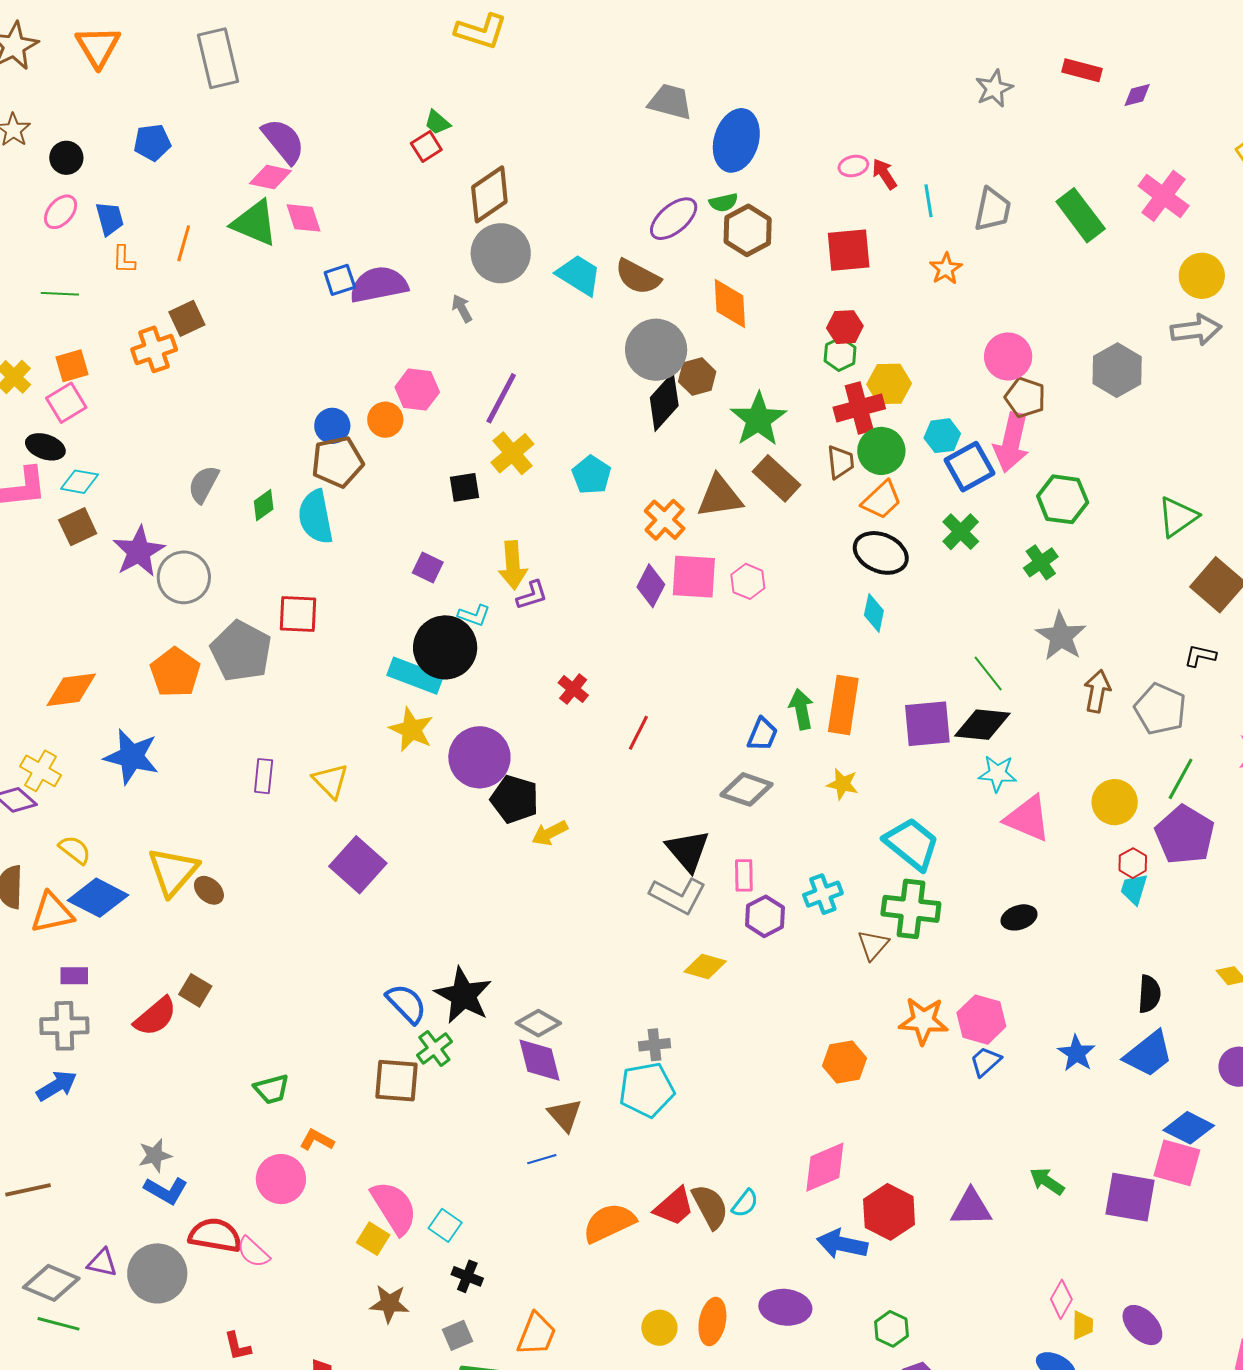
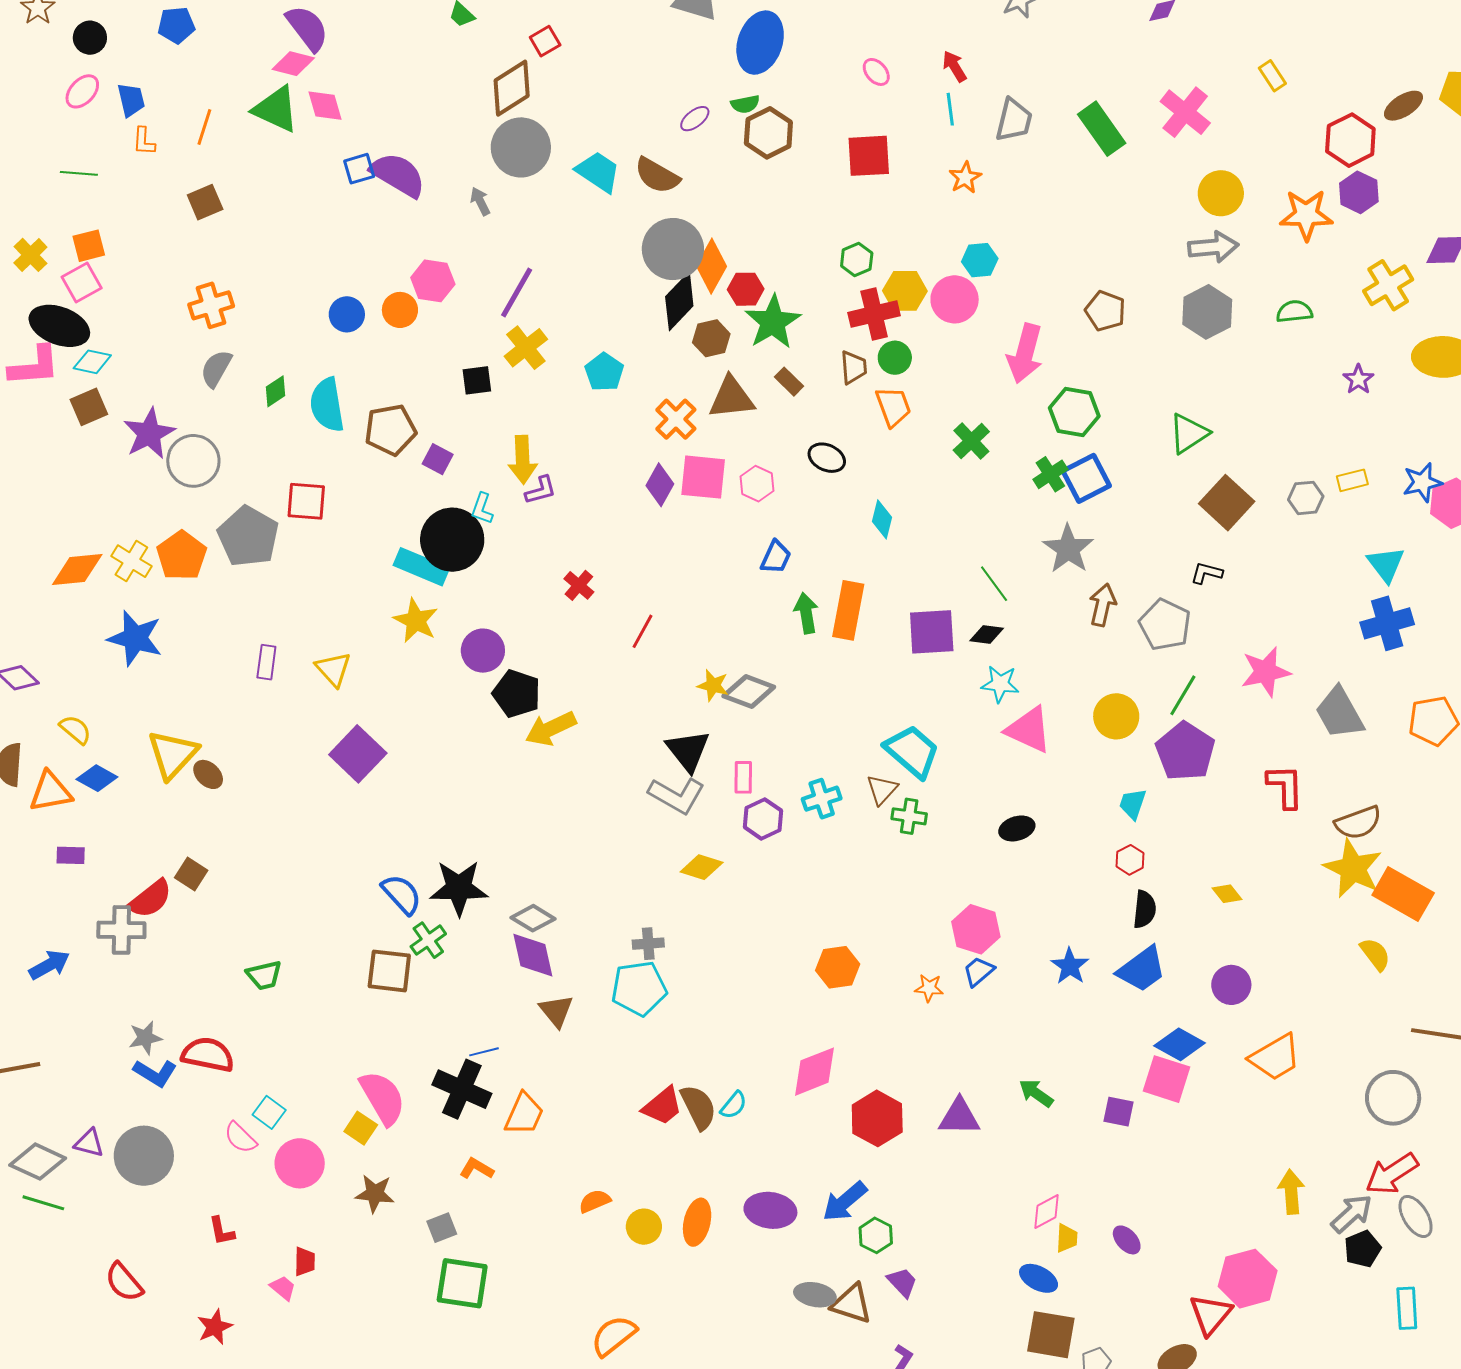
red square: (426, 147) -> (545, 41), moved
pink ellipse: (853, 166) -> (876, 72), turned 60
red arrow: (884, 174) -> (954, 66), moved
purple ellipse: (674, 219) -> (695, 119), size x0.6
purple semicircle: (379, 285) -> (398, 175), turned 40
orange diamond: (730, 303) -> (711, 266), moved, turned 30
red hexagon: (845, 327) -> (746, 289), moved
orange cross: (154, 349) -> (211, 305), moved
pink circle: (1008, 356) -> (955, 299), moved
gray hexagon: (1117, 370) -> (1207, 312), moved
brown hexagon: (697, 377) -> (711, 338), moved
brown pentagon: (1025, 397) -> (1105, 311), moved
cyan hexagon: (942, 436) -> (980, 260), moved
black ellipse: (45, 447) -> (59, 326), size x1.5
green circle: (881, 451) -> (895, 358), size x0.7
brown pentagon: (337, 462) -> (390, 430), moved
blue square: (969, 467) -> (1086, 478), moved
brown rectangle: (776, 478) -> (789, 382), size x0.6
orange trapezoid: (882, 500) -> (893, 407), turned -69
black ellipse: (881, 553) -> (827, 458), moved, size x0.7
cyan L-shape: (474, 615) -> (482, 508), turned 88
black diamond: (982, 725) -> (987, 634), size x0.6
blue trapezoid: (762, 734) -> (776, 557), moved
purple circle: (479, 757) -> (483, 651), size x0.7
yellow cross: (41, 771) -> (131, 561), moved
yellow star: (843, 784) -> (713, 685), moved
yellow arrow: (550, 833) -> (551, 729), size x1.4
red hexagon: (1133, 863) -> (1130, 860), moved
blue diamond: (98, 898) -> (97, 778), size x0.7
green cross: (911, 909) -> (909, 816), size x0.6
brown triangle: (873, 945) -> (882, 789), moved
black star: (463, 995) -> (459, 888), turned -30
orange star: (923, 1021) -> (929, 988), moved, size x0.6
gray cross: (64, 1026) -> (121, 930), moved
orange L-shape: (317, 1140) -> (477, 1169), moved
blue line: (542, 1159) -> (484, 1052), moved
pink circle: (281, 1179) -> (300, 1163), moved
purple square: (1130, 1197) -> (1119, 1112), size x0.6
orange semicircle: (609, 1223) -> (595, 1201), moved, size x0.6
cyan square: (445, 1225) -> (269, 1112), moved
red semicircle: (215, 1235) -> (208, 1055), moved
blue arrow: (842, 1244) -> (845, 1202), moved, turned -54
black cross: (467, 1276) -> (462, 1089), moved, size x1.8
pink diamond: (1061, 1299) -> (1047, 1212), turned 30
purple ellipse: (1142, 1325) -> (1127, 1240), size x0.7
orange trapezoid: (536, 1334) -> (524, 1114), moved

